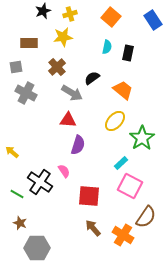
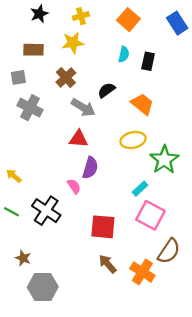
black star: (43, 11) -> (39, 14), moved
yellow ellipse: (115, 121) -> (133, 140), turned 35
pink semicircle: (64, 171) -> (74, 186), moved
green line: (17, 194) -> (11, 212), moved

